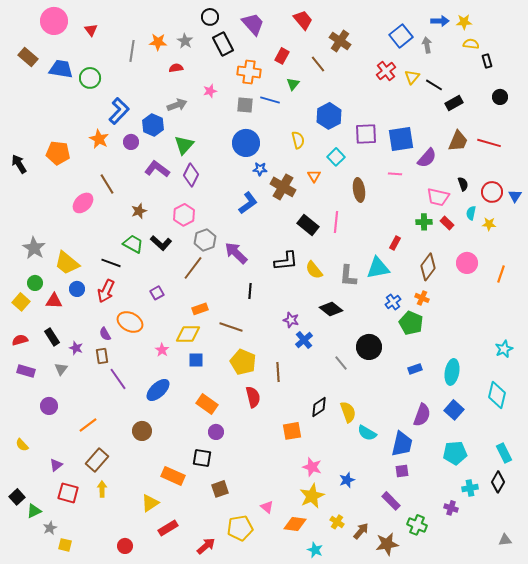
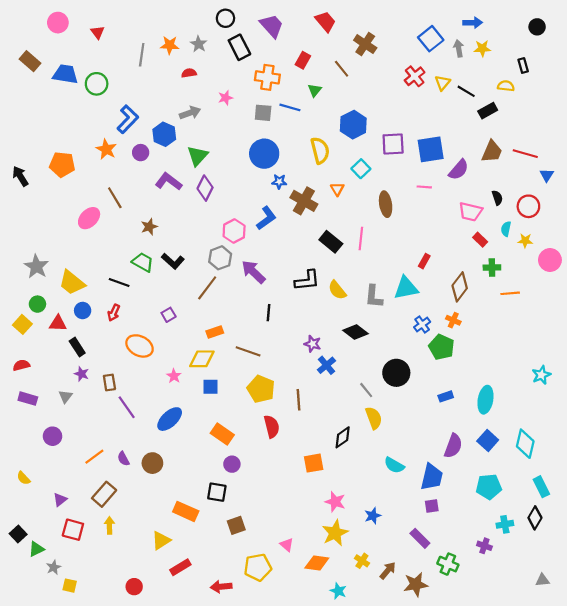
pink circle: (54, 21) -> (58, 23), size x0.7
yellow star: (464, 22) -> (482, 48), moved
yellow semicircle: (471, 44) -> (506, 86), moved
black circle: (500, 97) -> (537, 27), moved
yellow semicircle: (298, 140) -> (320, 150), size x1.4
blue triangle: (515, 196) -> (547, 175), moved
pink hexagon: (184, 215) -> (234, 231), moved
green cross: (424, 222) -> (492, 268), moved
pink circle: (467, 263) -> (550, 260), moved
orange line: (501, 274) -> (510, 293), moved, turned 66
red arrow: (106, 291) -> (114, 313), size x0.7
purple semicircle: (105, 334) -> (123, 459), moved
black rectangle: (52, 337) -> (77, 347), moved
cyan diamond: (497, 395) -> (525, 444), moved
yellow semicircle: (348, 412) -> (374, 418), moved
red arrow: (206, 546) -> (221, 587), turned -144

